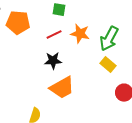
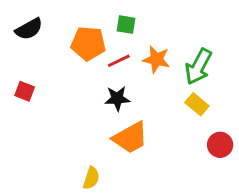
orange pentagon: (18, 23) -> (88, 43), moved

